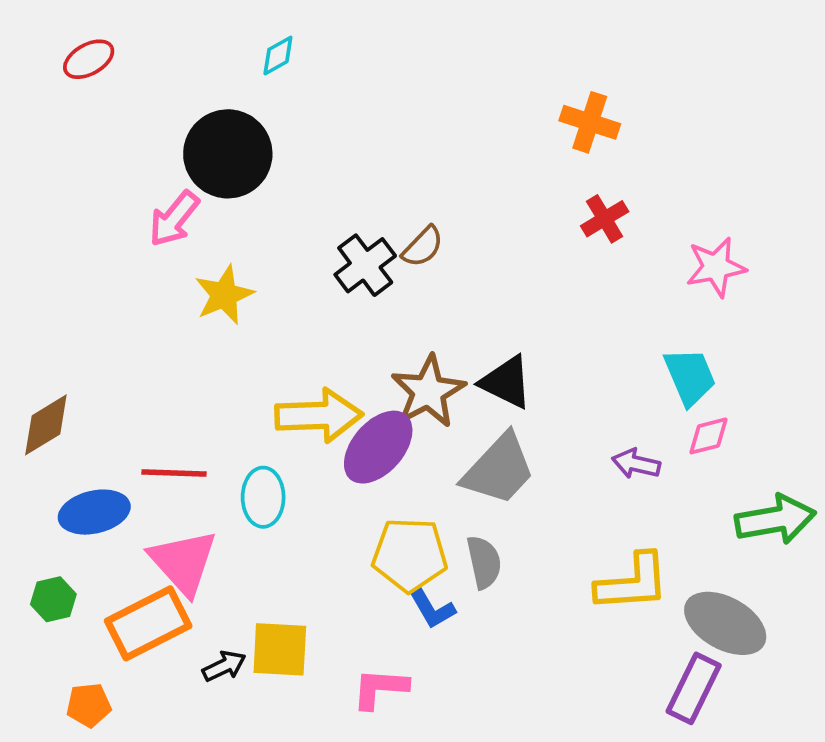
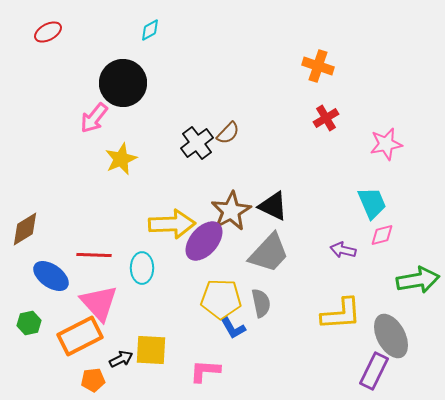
blue ellipse: (94, 512) -> (51, 276), turned 48
gray ellipse: (725, 623) -> (391, 336), turned 33
orange pentagon: (89, 705) -> (93, 380), moved

